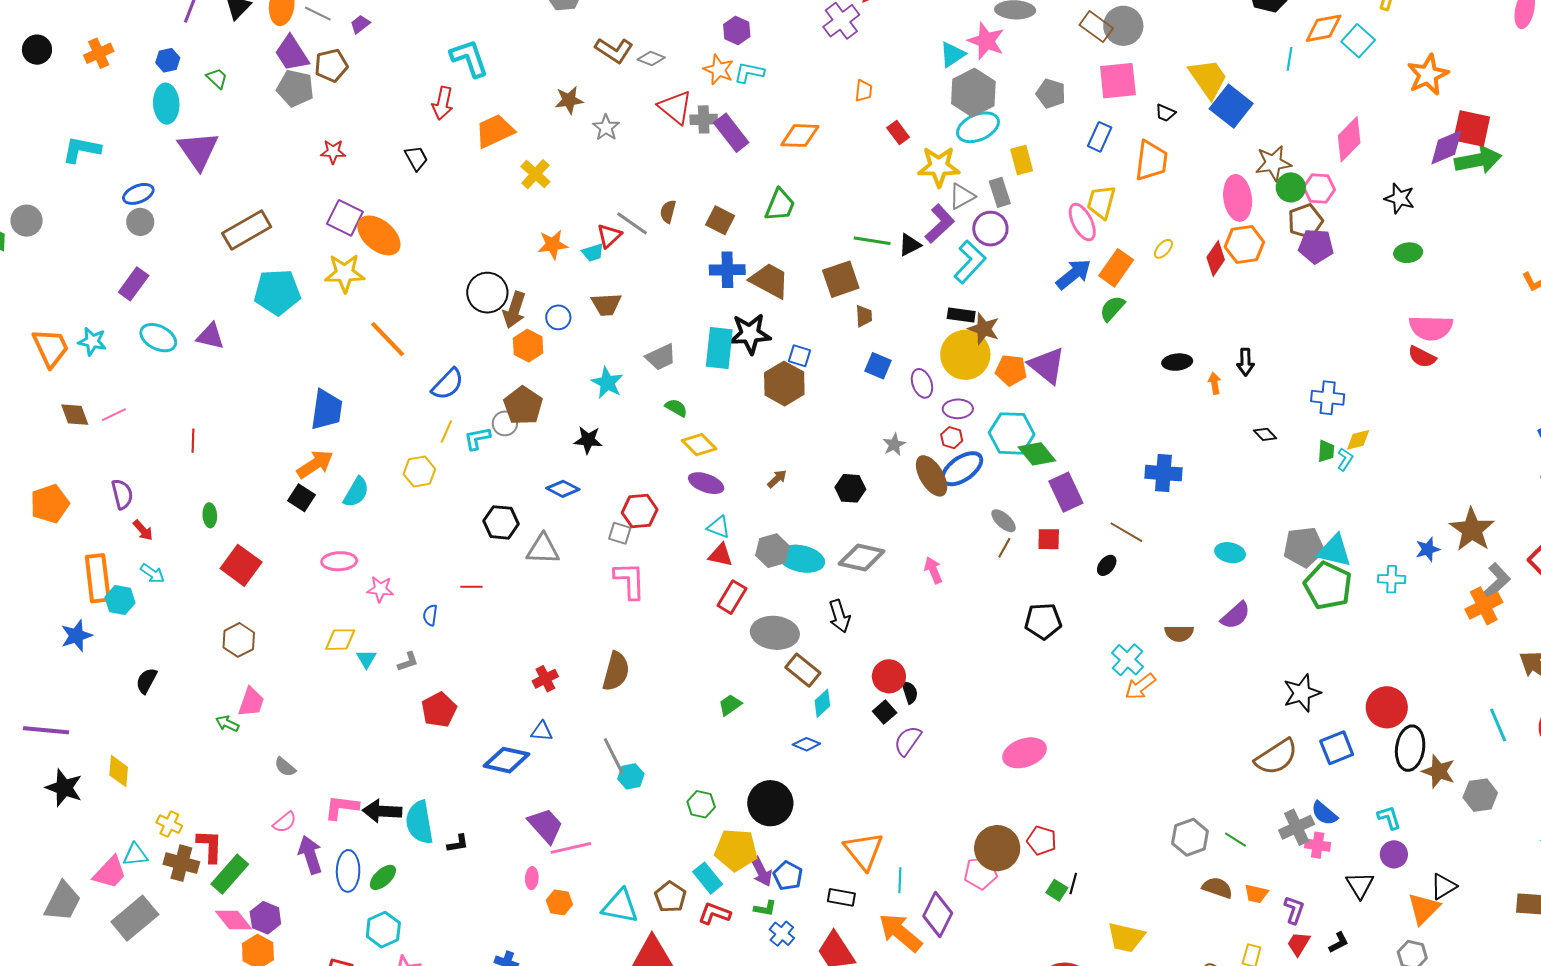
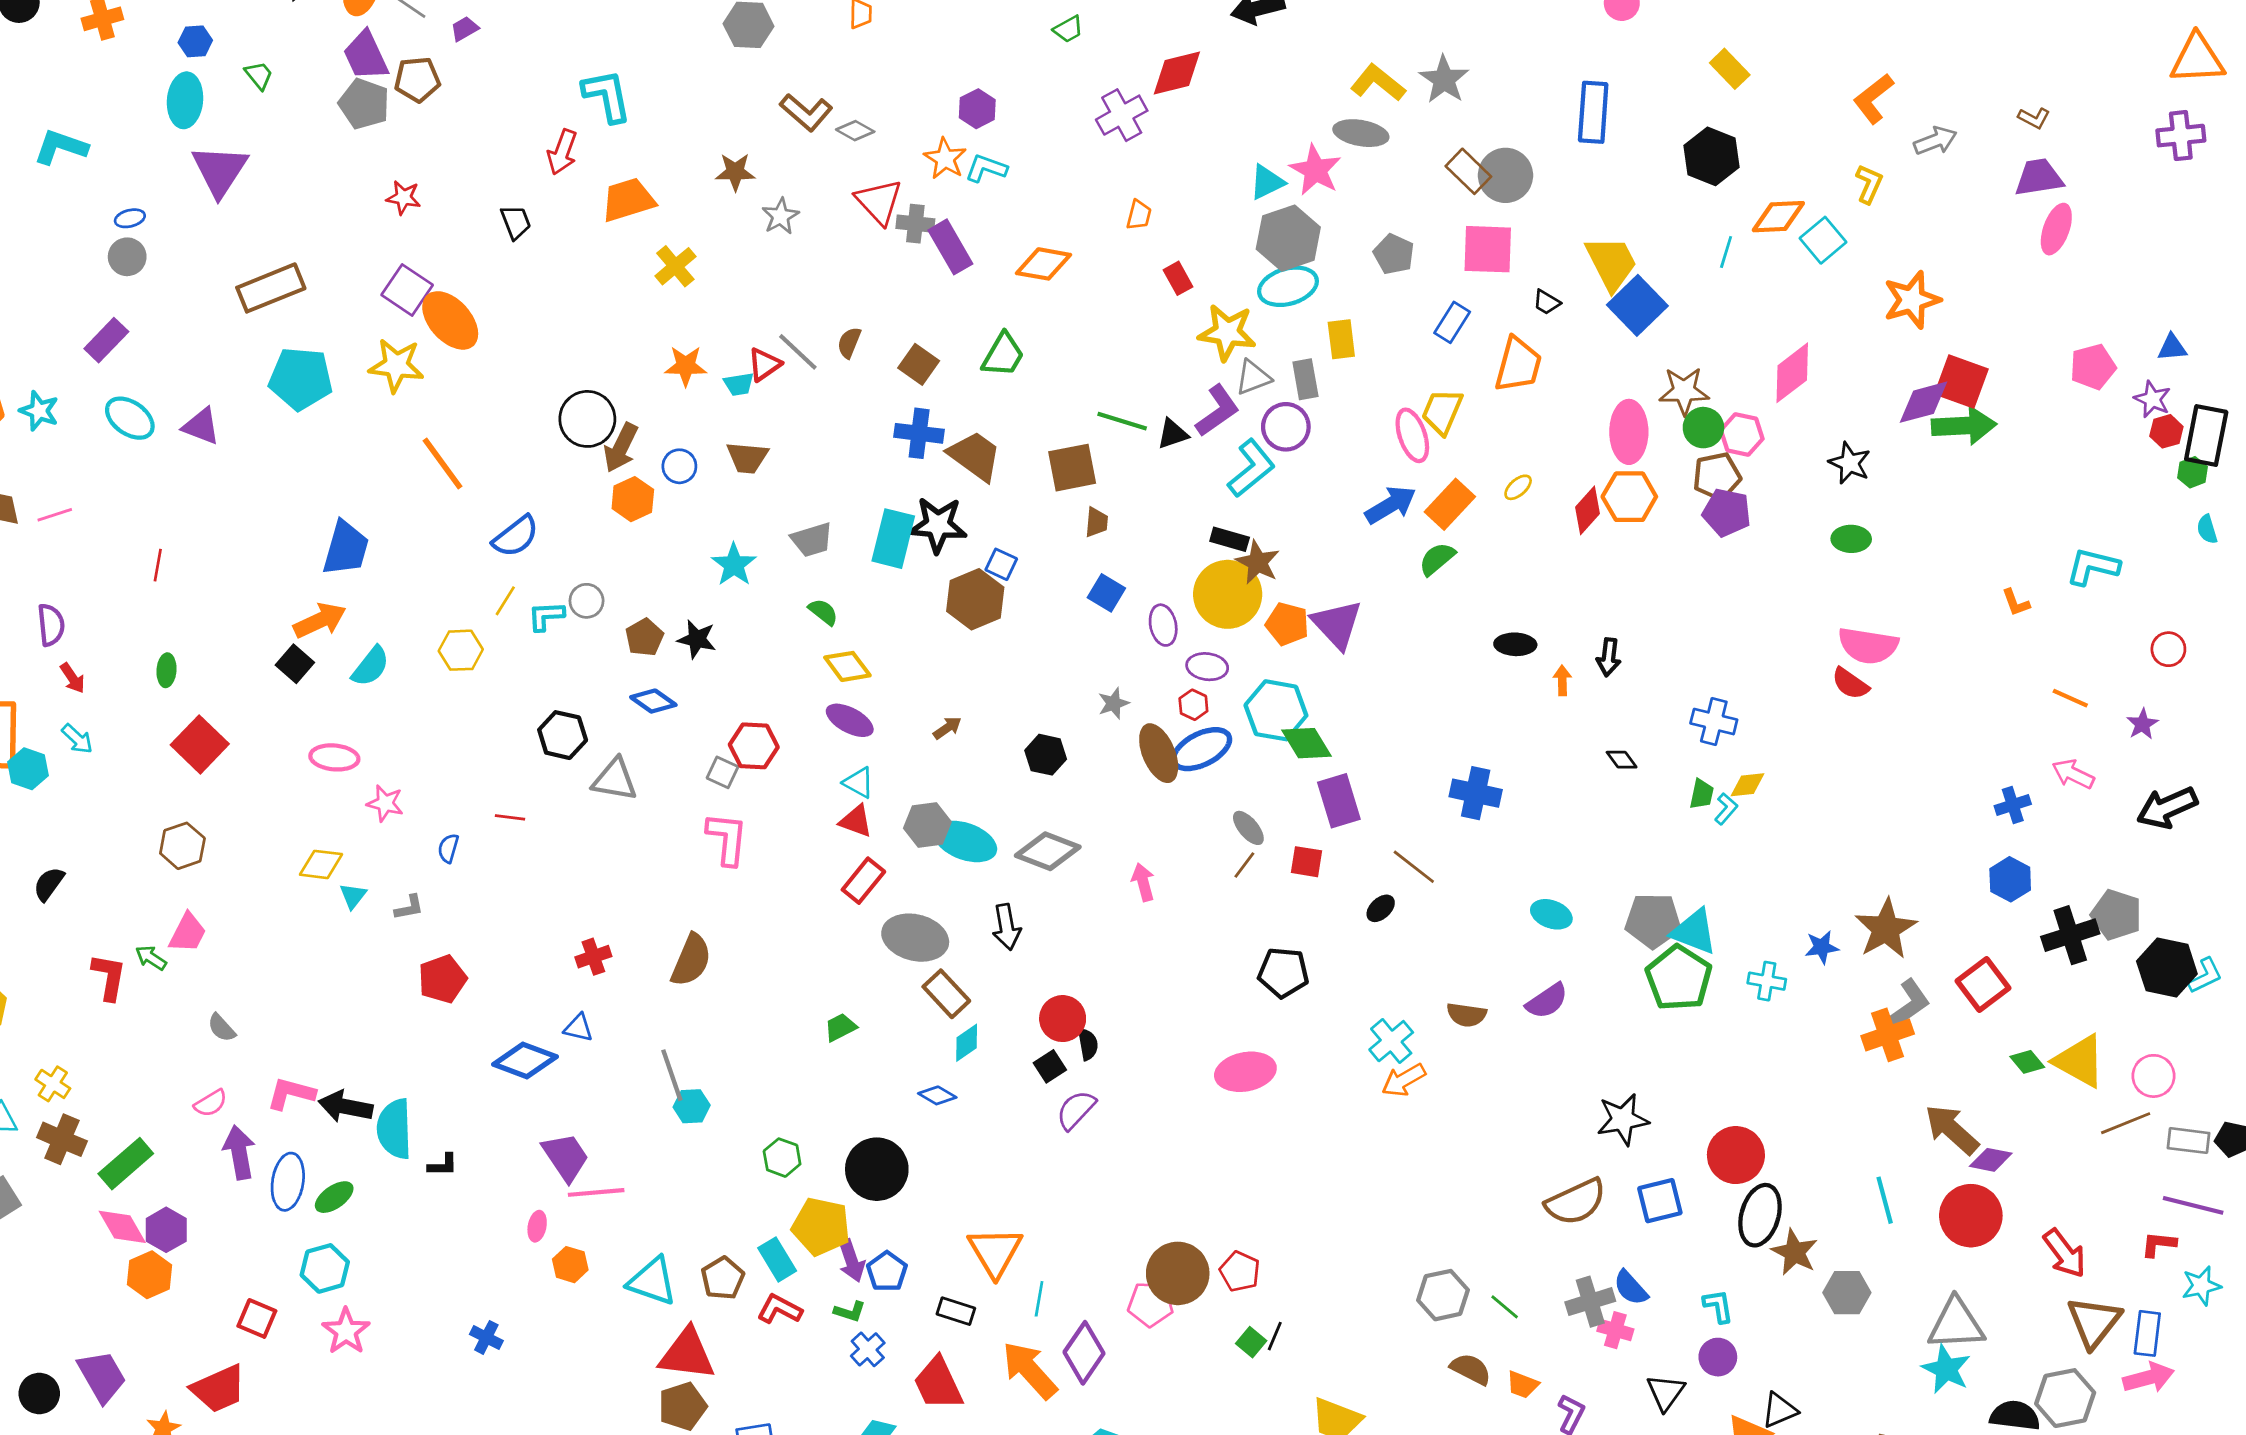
blue ellipse: (138, 194) -> (130, 218), size x0.7
brown pentagon: (523, 405) -> (645, 637), moved, size x0.7
pink ellipse: (1025, 753) -> (1245, 1072), moved
red L-shape: (210, 846) -> (109, 977), moved

